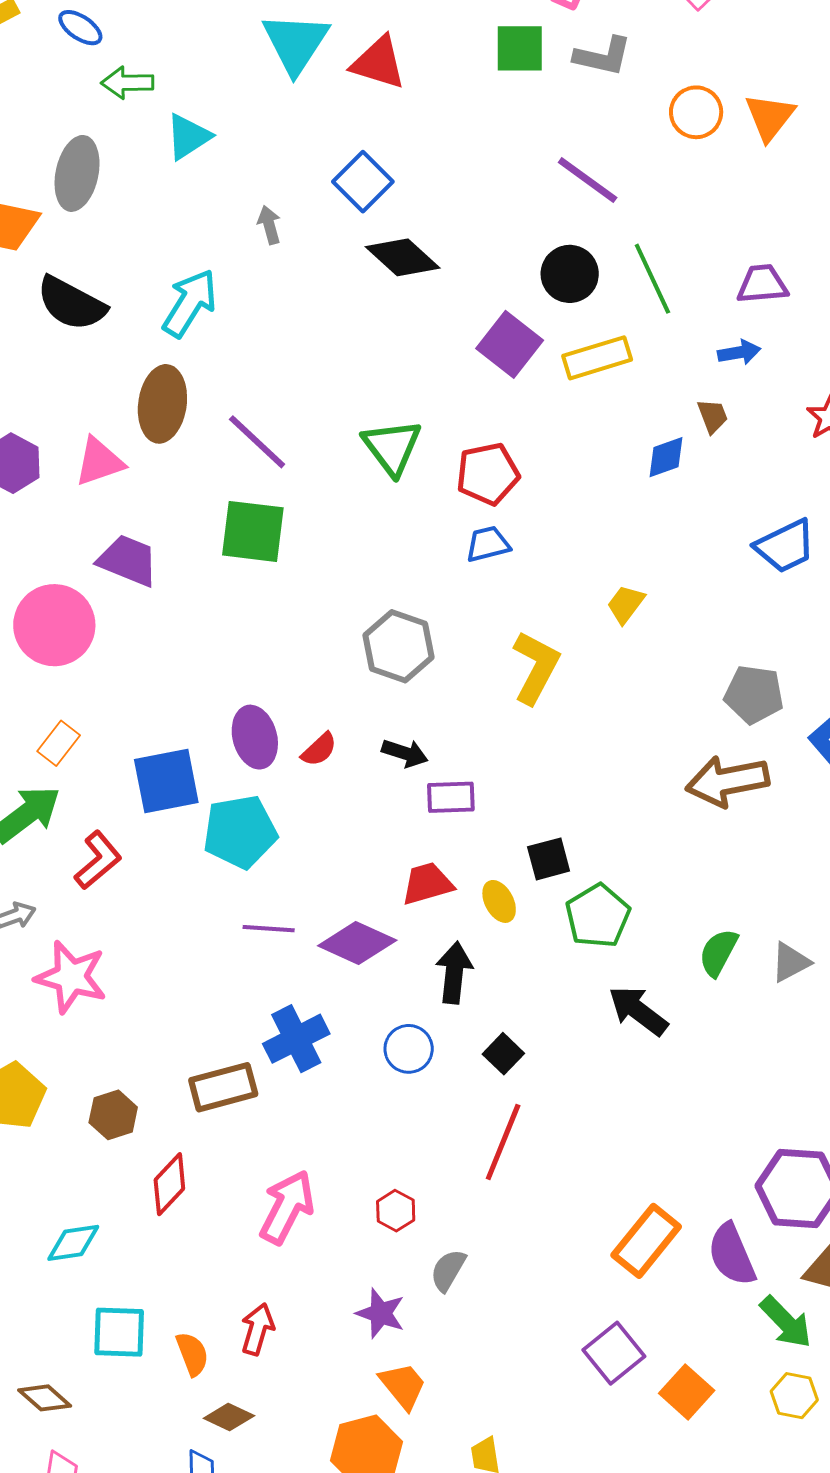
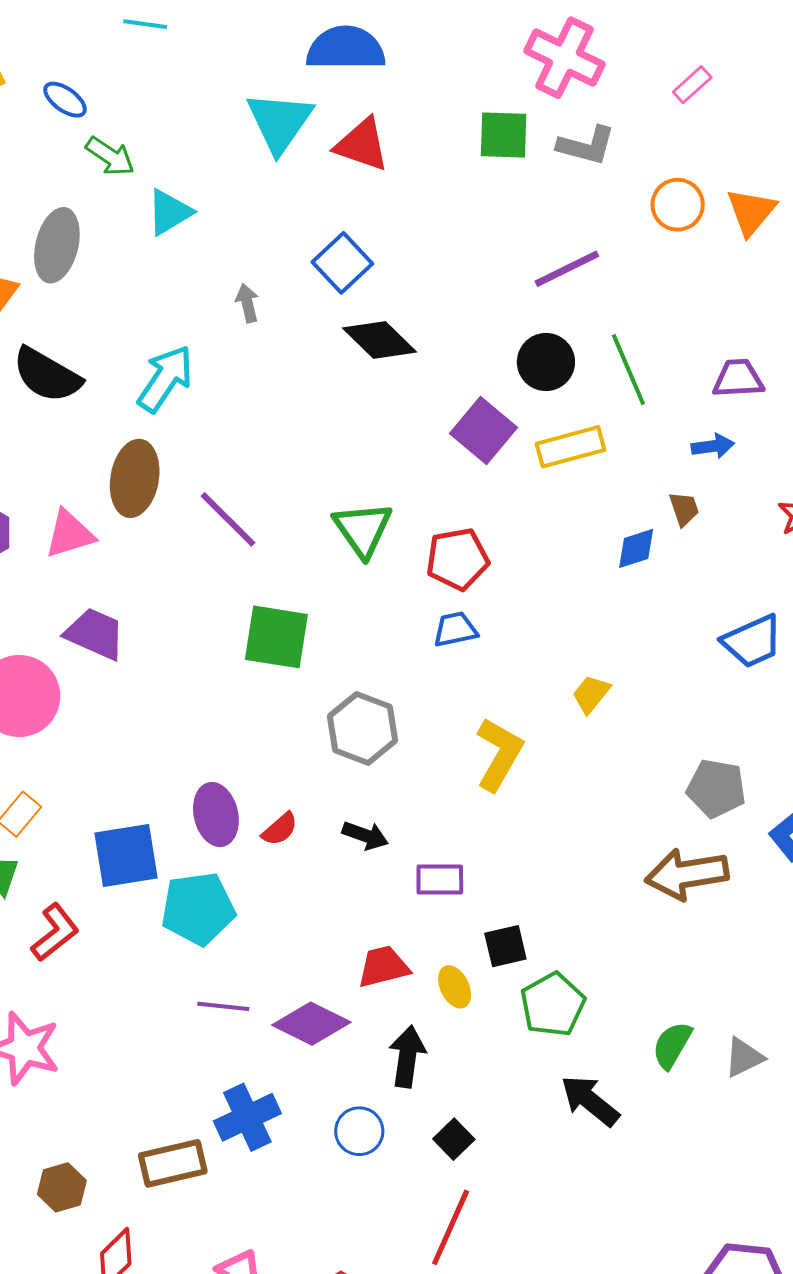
green arrow: (127, 83) -> (110, 156), turned -147
purple line: (588, 180) -> (567, 269), turned -64
green square: (253, 531) -> (276, 637), moved
purple rectangle: (451, 797) -> (440, 880), moved

